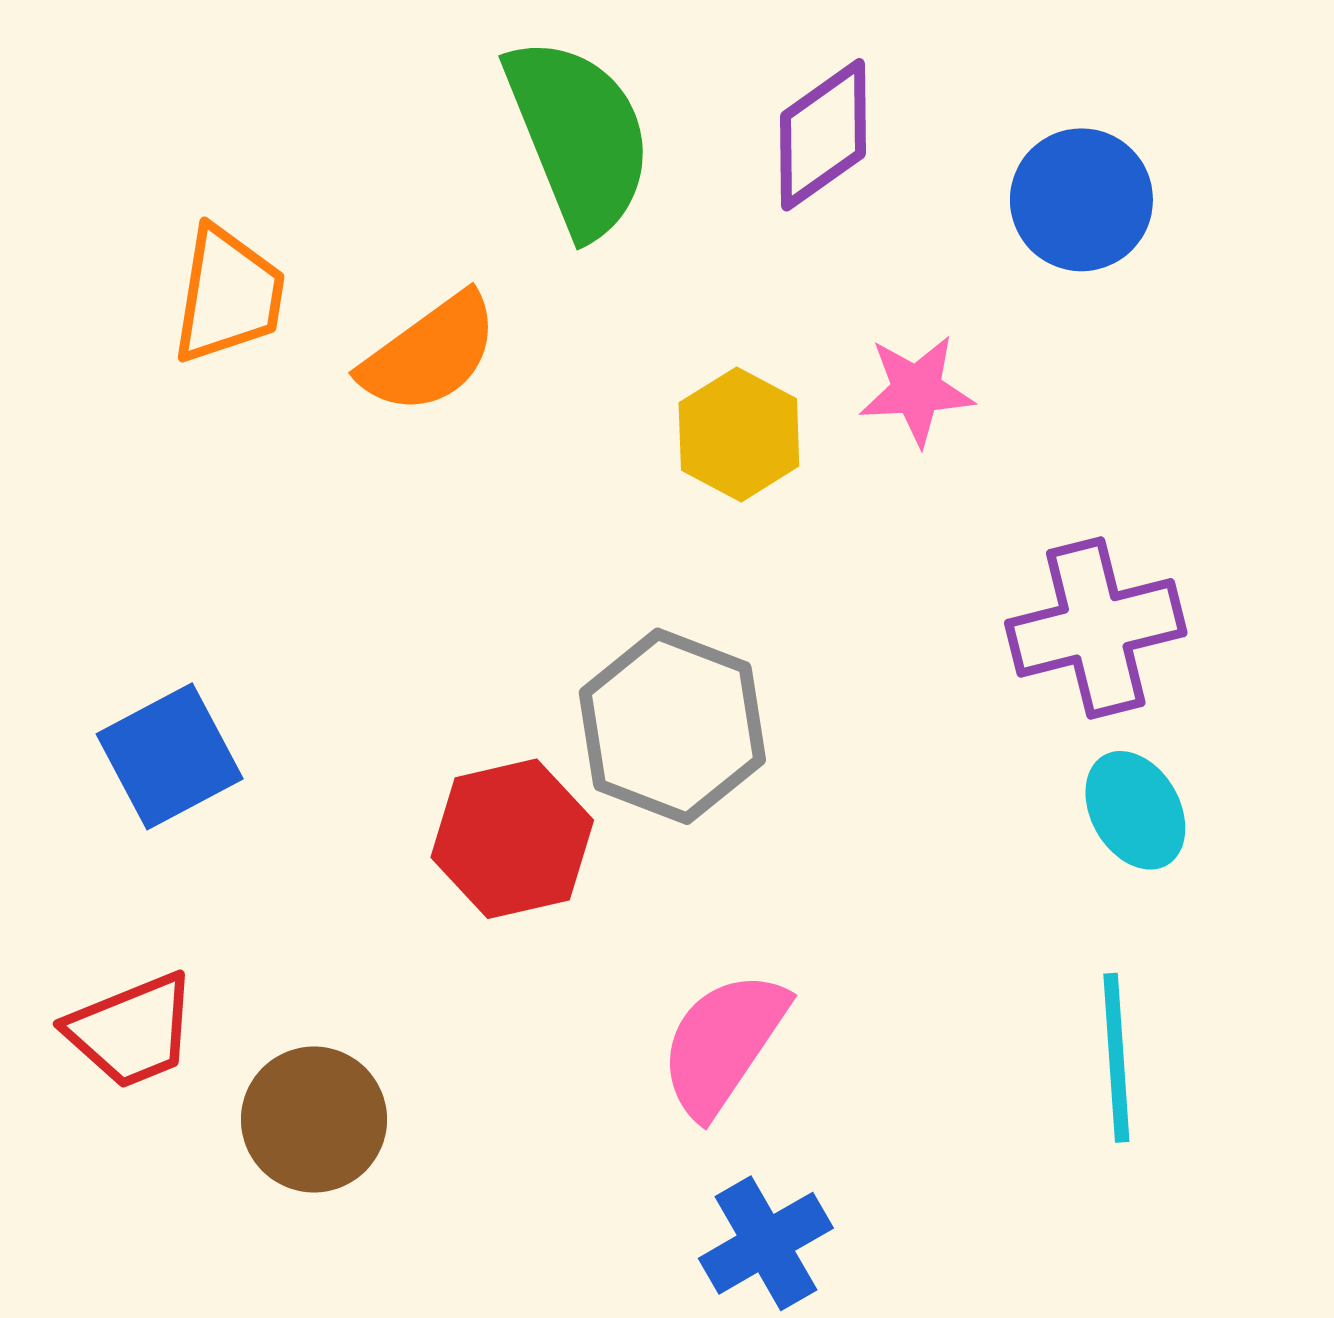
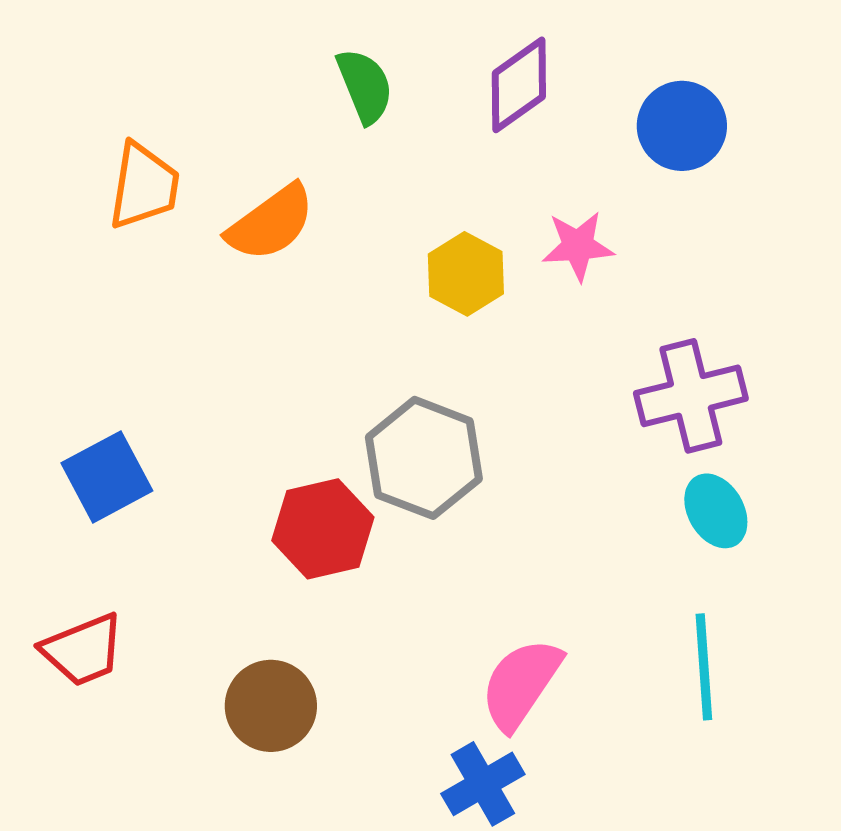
green semicircle: (579, 136) -> (365, 86), size x0.6
pink semicircle: (723, 1043) -> (521, 684), moved
brown circle: (314, 1120) -> (271, 706), moved

